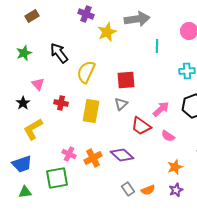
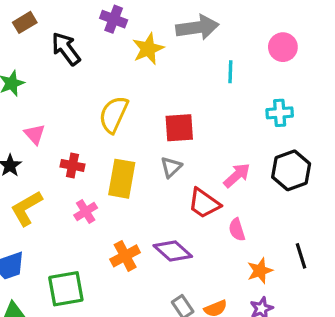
black arrow: (59, 53) -> (66, 49), moved
pink semicircle: (168, 136) -> (237, 230), moved, turned 40
pink cross: (69, 154) -> (86, 212), moved, turned 32

